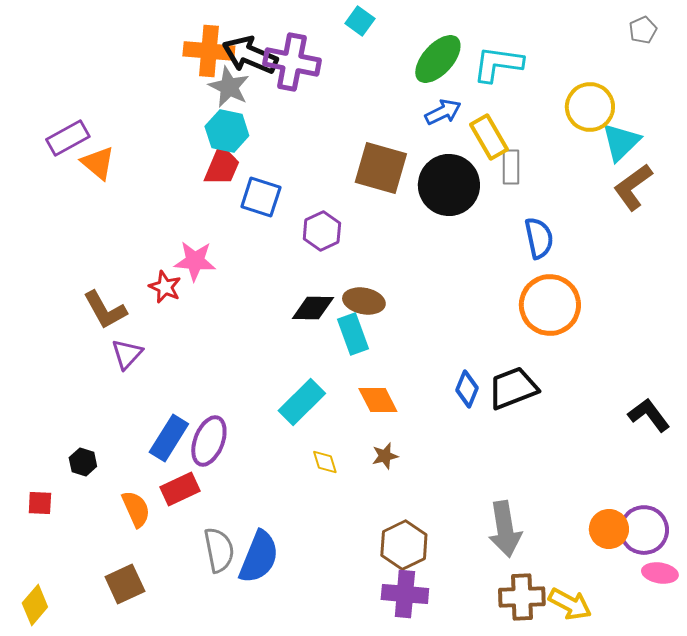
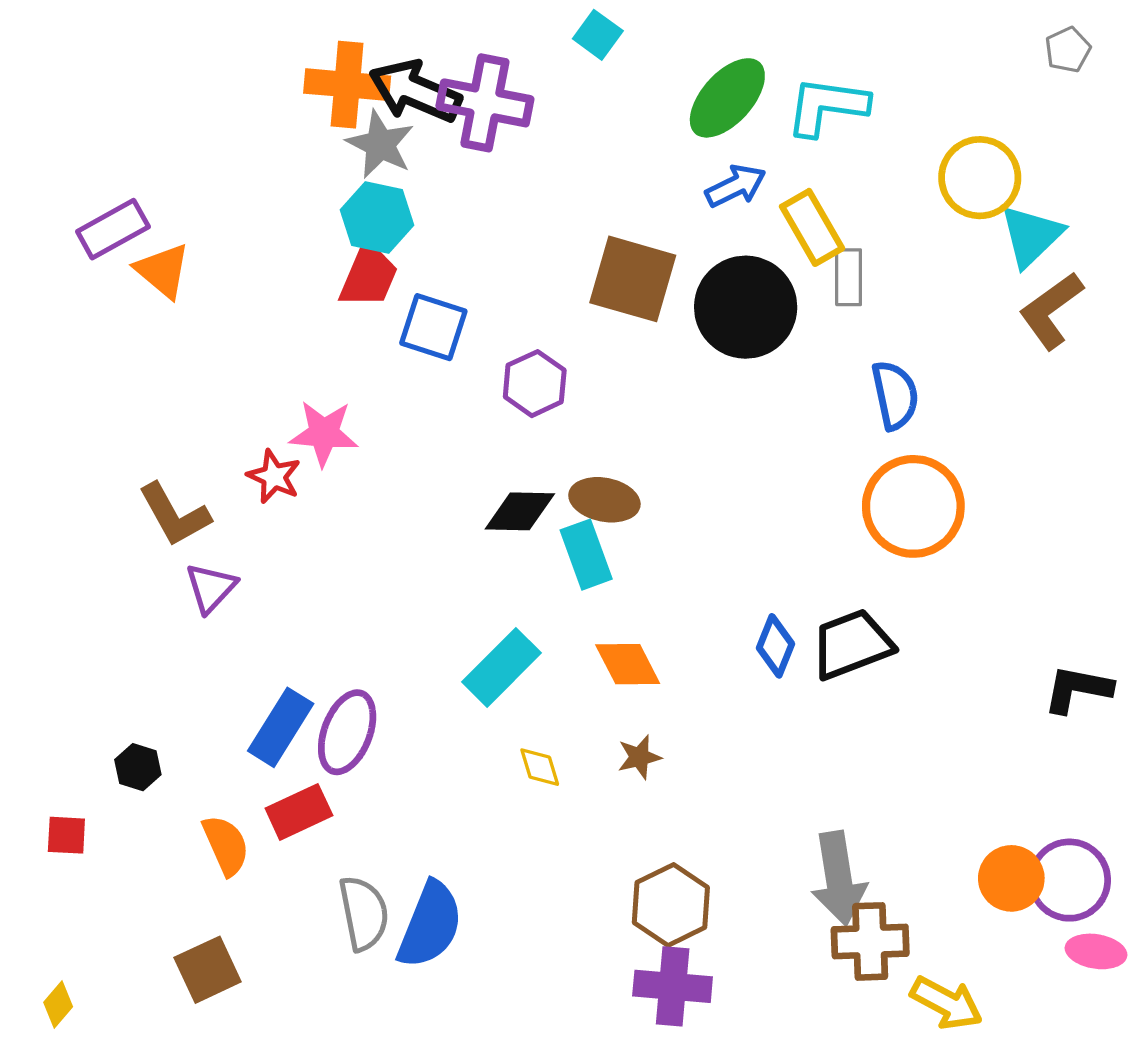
black L-shape: (649, 415) -> (1078, 689), turned -42
brown cross: (522, 597) -> (870, 941), moved
yellow diamond: (35, 605) -> (58, 1005), size x0.7

